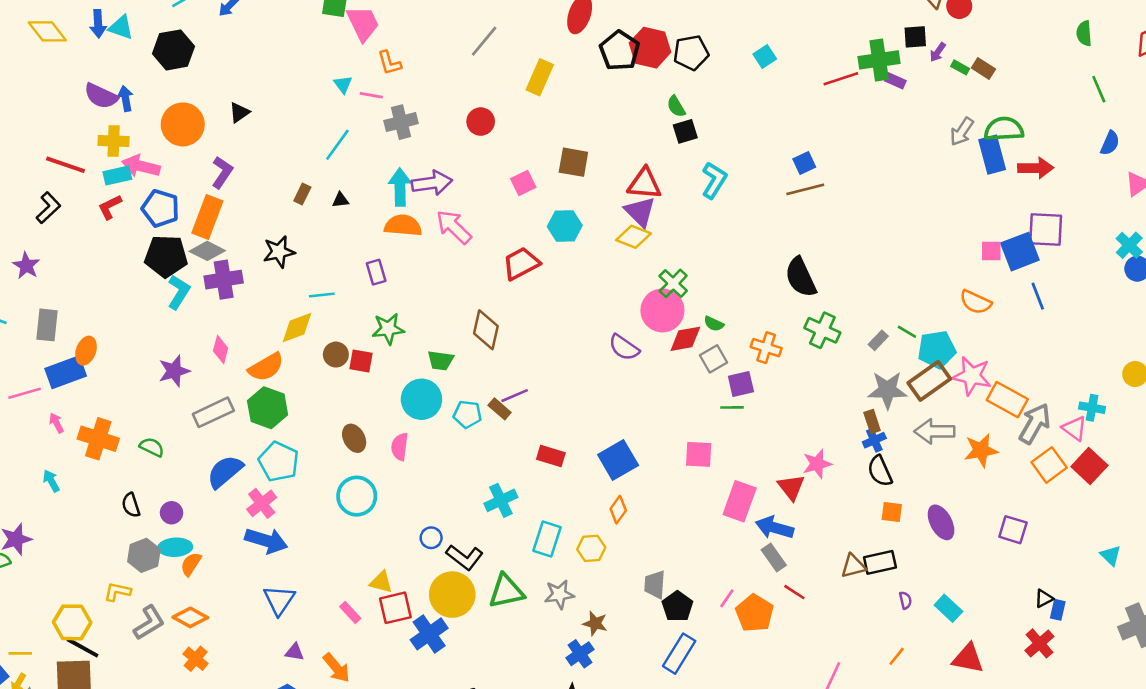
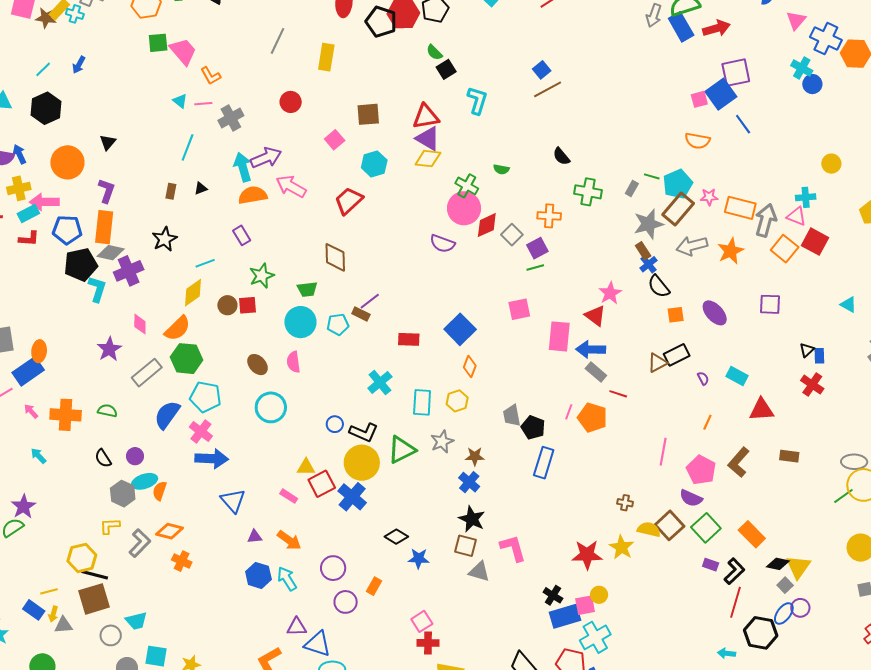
red L-shape: (110, 207) -> (29, 239), turned -135
black semicircle: (801, 277) -> (561, 156), size x0.6
green semicircle: (714, 324) -> (501, 169), moved
pink star: (972, 376) -> (709, 197), size x0.6

